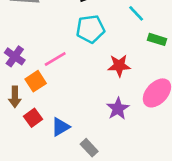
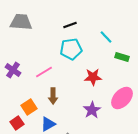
orange square: (36, 81) -> (29, 107), moved
brown arrow: (15, 97) -> (53, 96), moved
red square: (33, 118) -> (17, 123), moved

